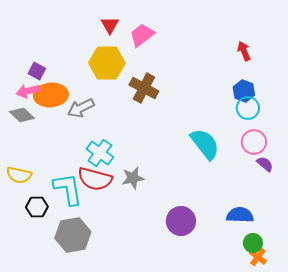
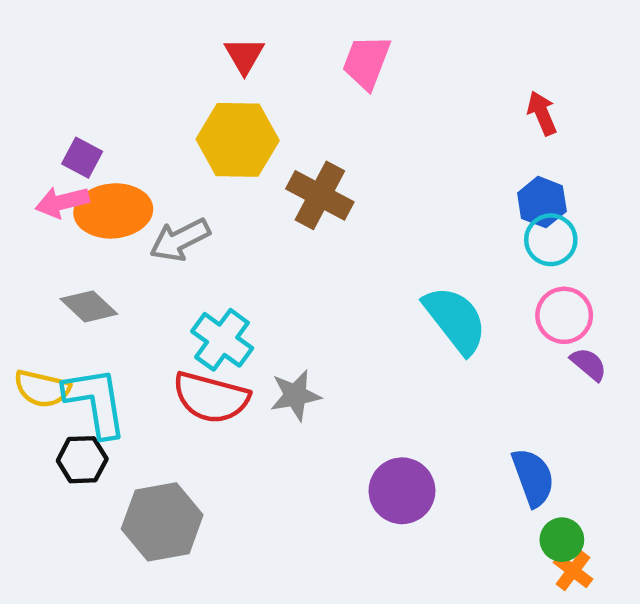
pink trapezoid: (142, 35) -> (366, 62), moved, turned -32
gray diamond: (22, 115) -> (89, 306), moved
cyan L-shape: (68, 189) -> (96, 402), moved
blue semicircle: (240, 215) -> (533, 477), turned 68

